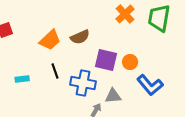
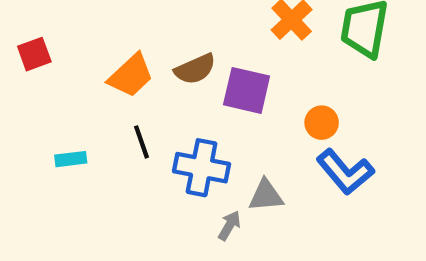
purple square: (106, 60) -> (247, 90), moved
orange circle: (130, 62) -> (322, 123), moved

